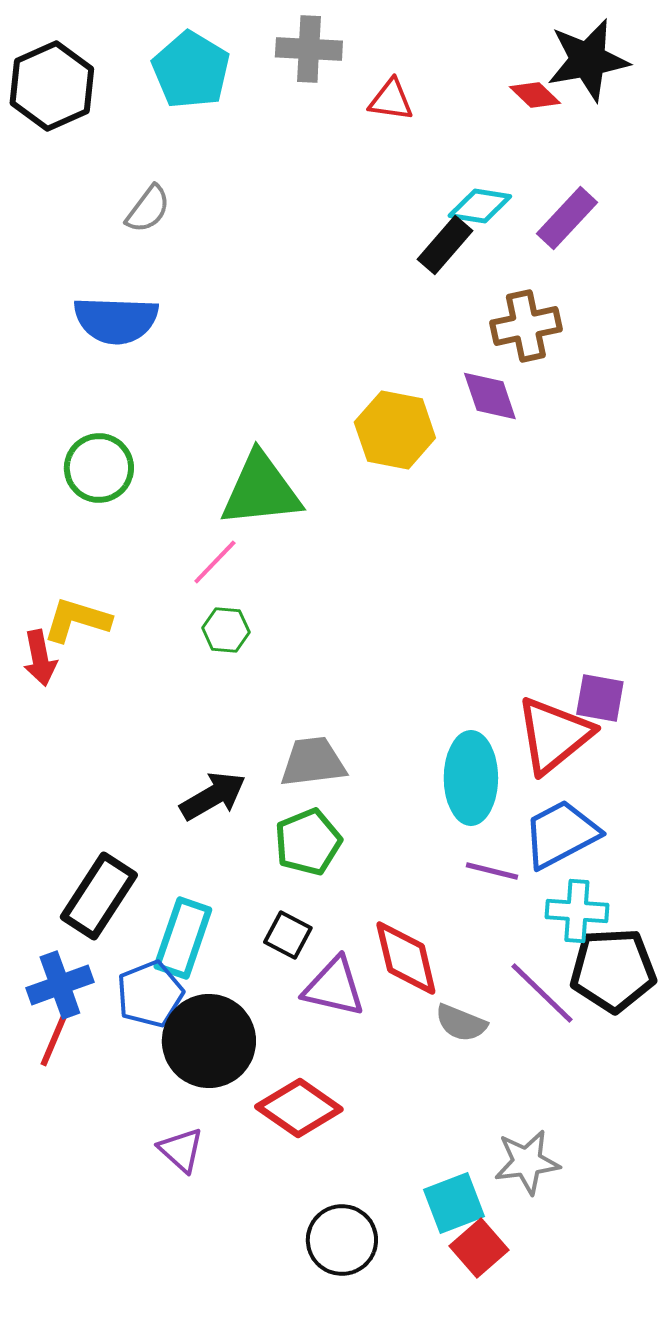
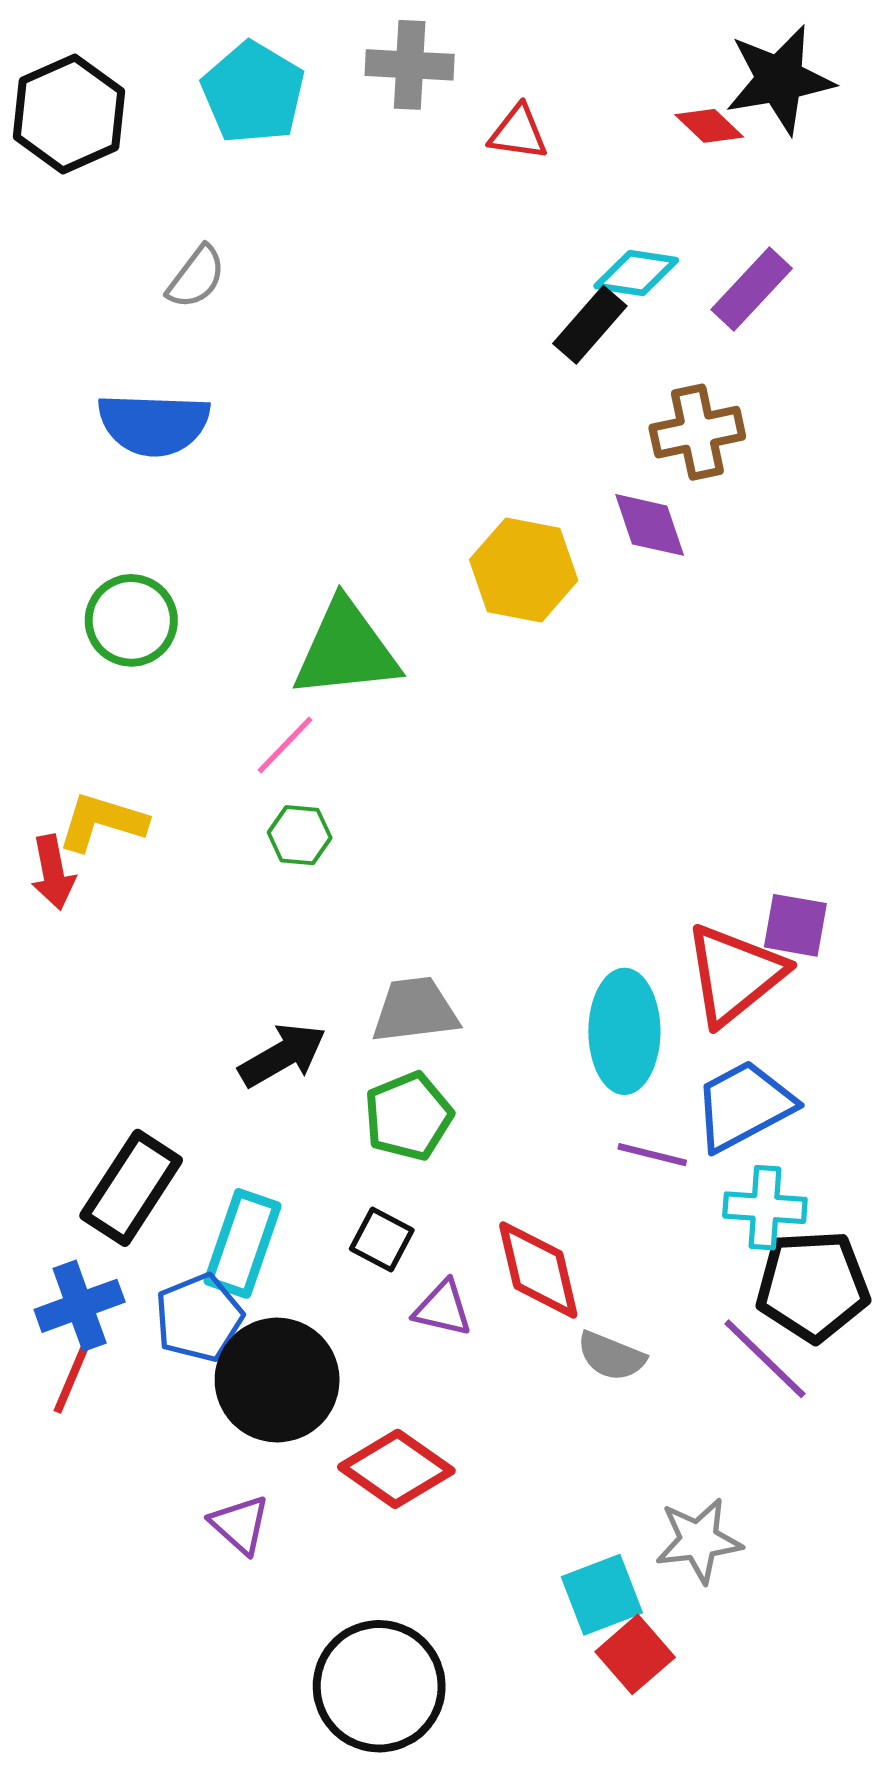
purple triangle: (334, 987) -> (443, 1308), size x0.7
purple line: (542, 993) -> (765, 1359), moved
black circle: (342, 1240) -> (379, 1686), moved, size x1.4

